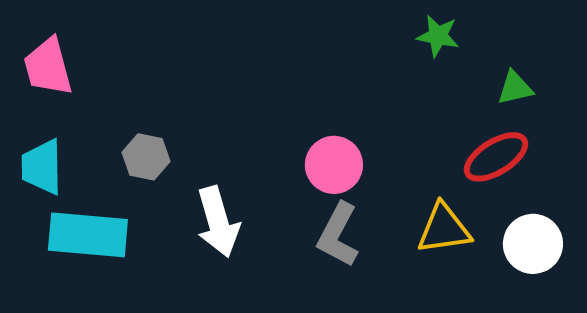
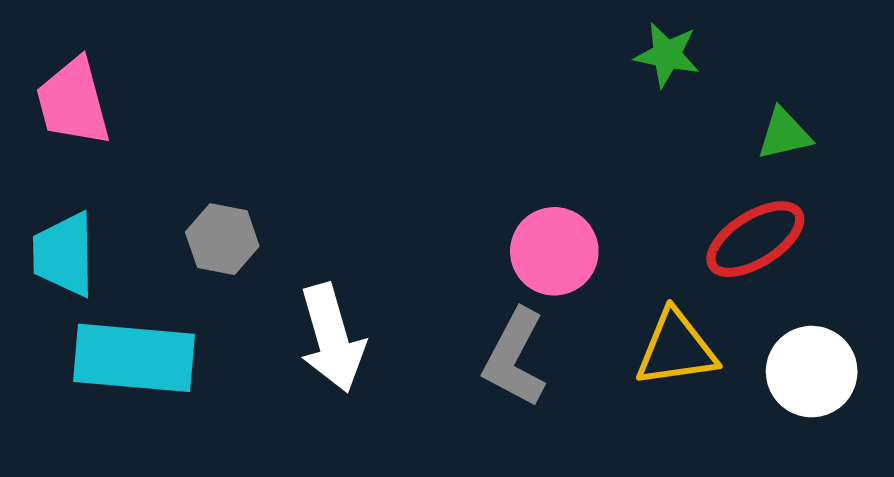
pink circle: (334, 165) -> (554, 251), moved

